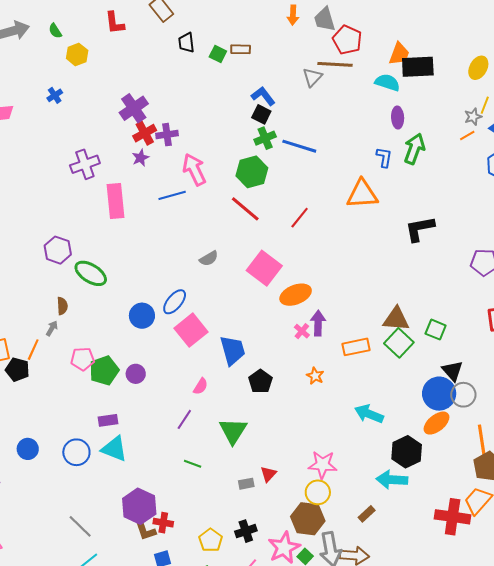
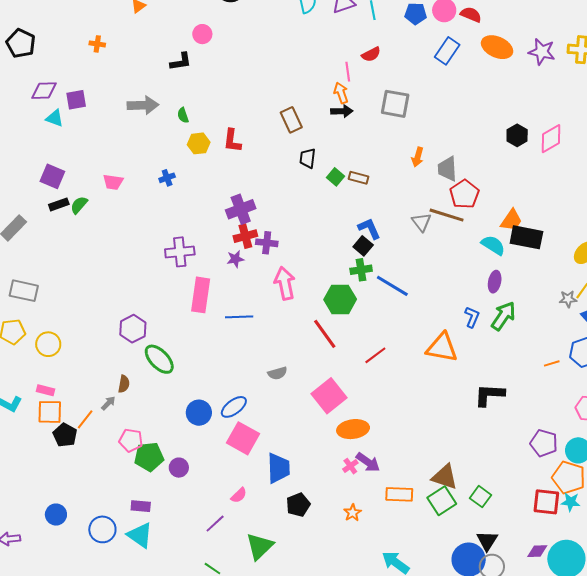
red L-shape: (115, 23) -> (232, 141), moved
gray triangle: (312, 77) -> (421, 222), turned -35
orange line: (467, 136) -> (552, 363), moved
blue line: (172, 195) -> (239, 317), moved
purple arrow: (318, 323) -> (368, 462), turned 110
pink square: (191, 330) -> (243, 438), turned -36

